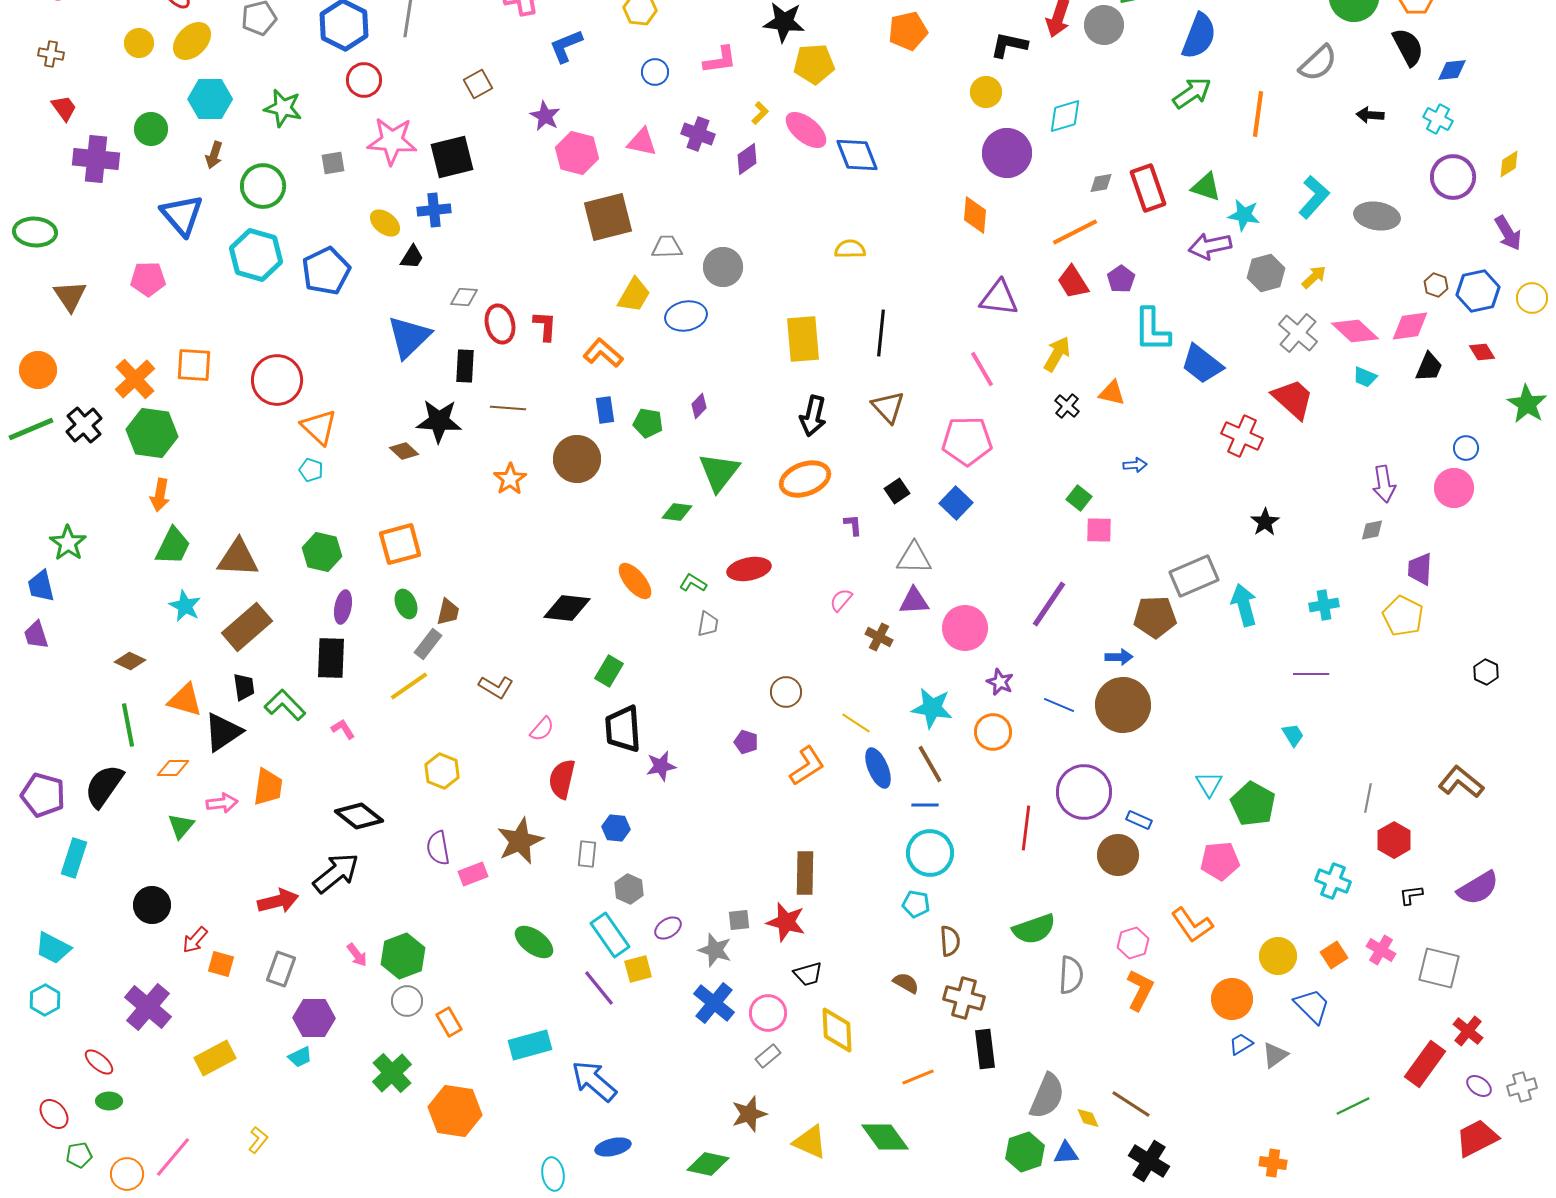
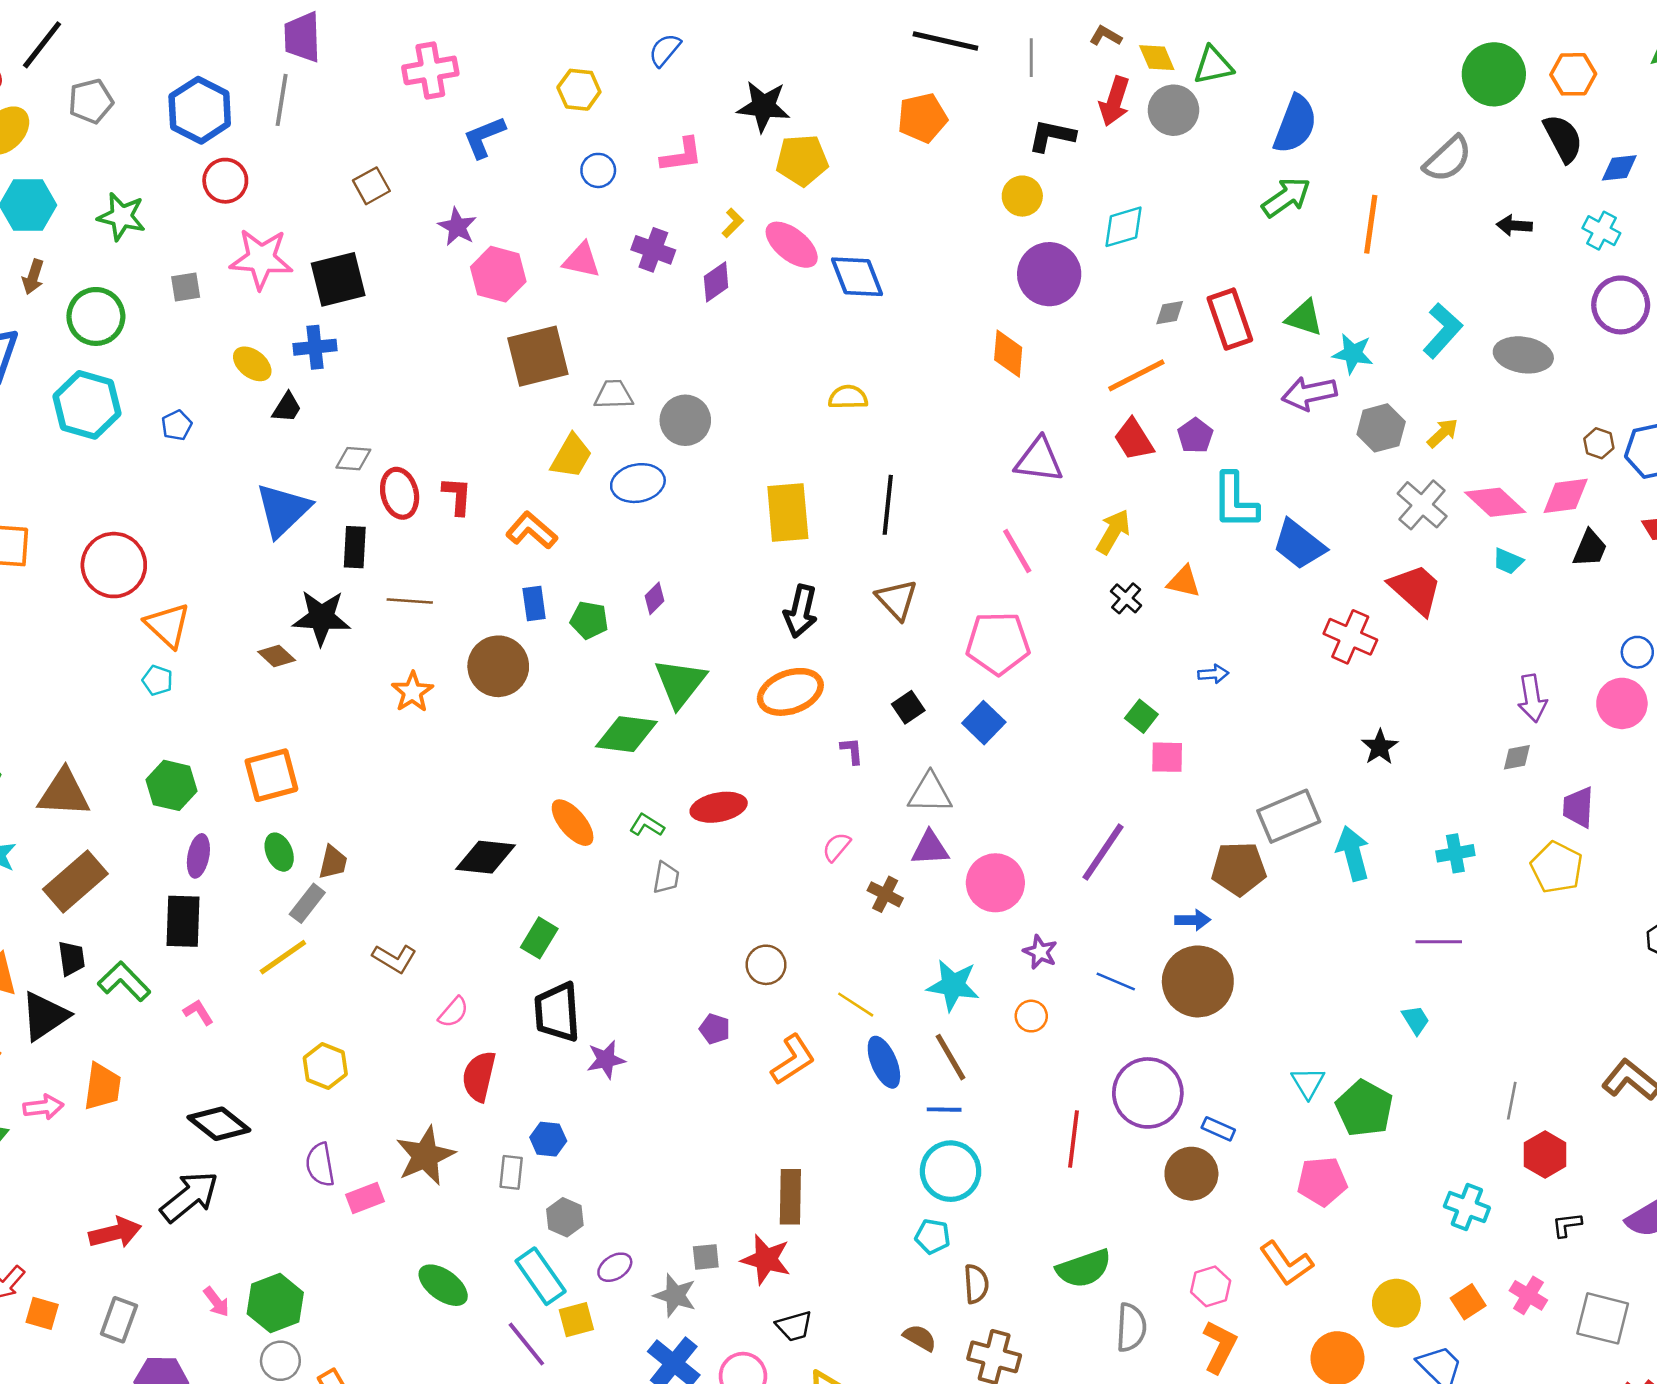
blue pentagon: (326, 271) -> (177, 425), size x0.5
green diamond: (677, 512) -> (626, 734), size x1.6
orange circle: (993, 732) -> (1031, 1016), size x0.7

